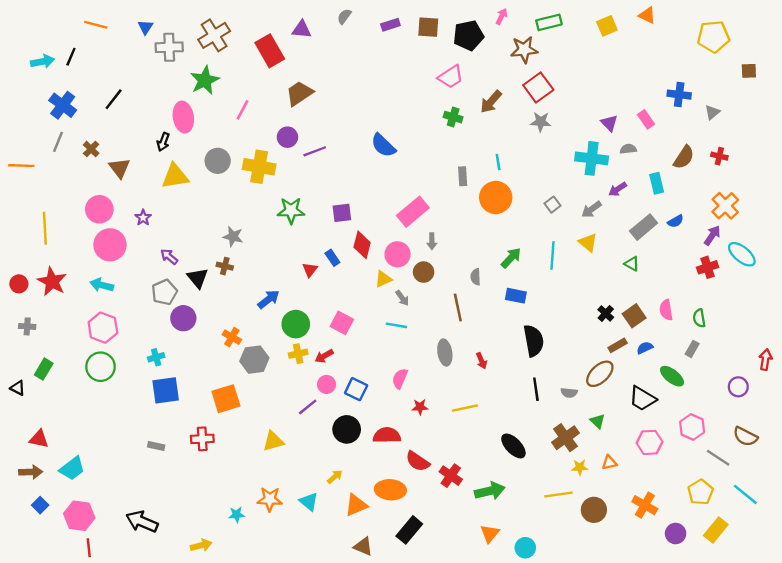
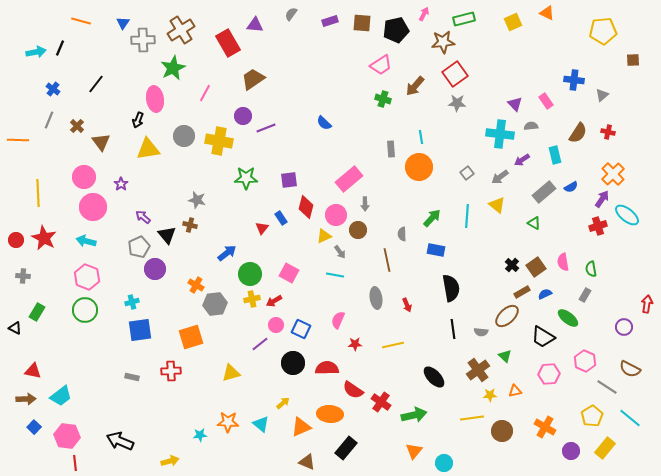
blue cross: (63, 105) -> (53, 89), size x0.6
blue semicircle: (383, 145) -> (324, 123), size x0.7

